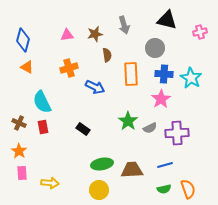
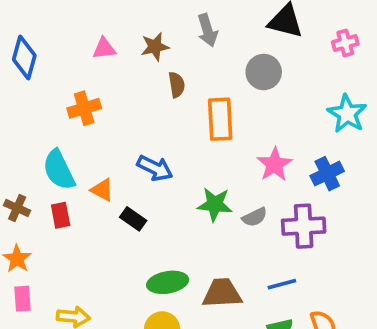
orange triangle: (27, 67) -> (102, 190), moved
orange cross: (69, 68) -> (84, 108), moved
blue cross: (164, 74) -> (327, 174), moved, turned -30
cyan star: (191, 78) -> (347, 114), moved
blue arrow: (95, 87) -> (155, 168), moved
green star: (128, 121) -> (215, 204), turned -30

